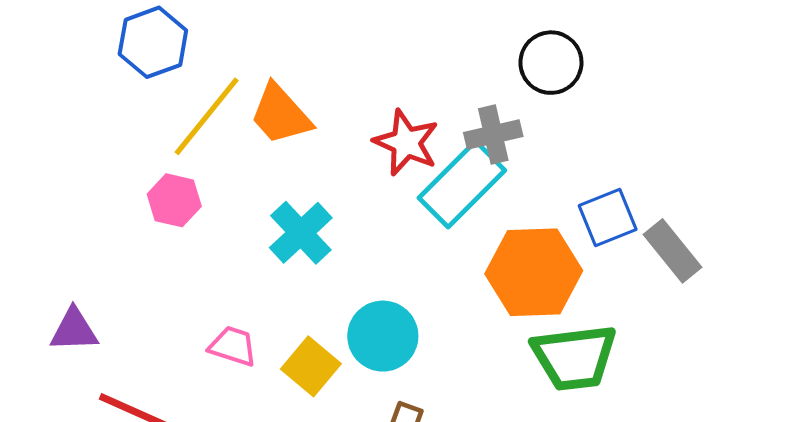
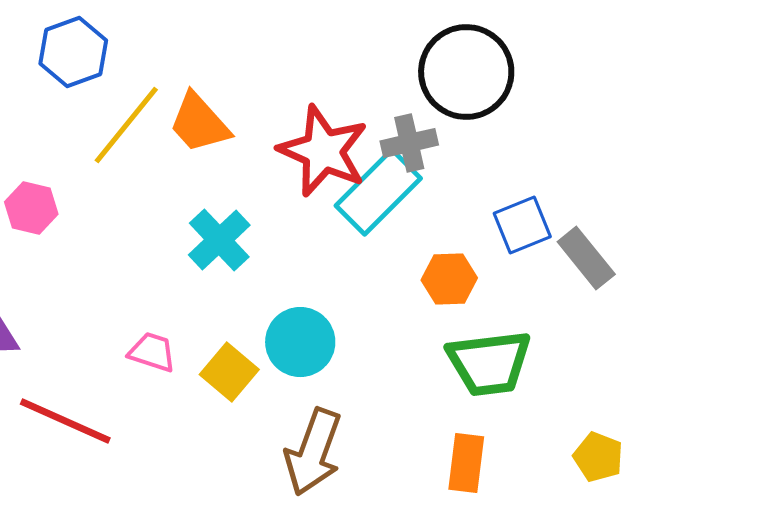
black circle: (551, 63) -> (466, 72), size x1.5
red star: (406, 143) -> (323, 151), size x1.4
pink hexagon: (174, 200) -> (31, 208), moved
orange hexagon: (534, 272) -> (449, 279), size x0.6

